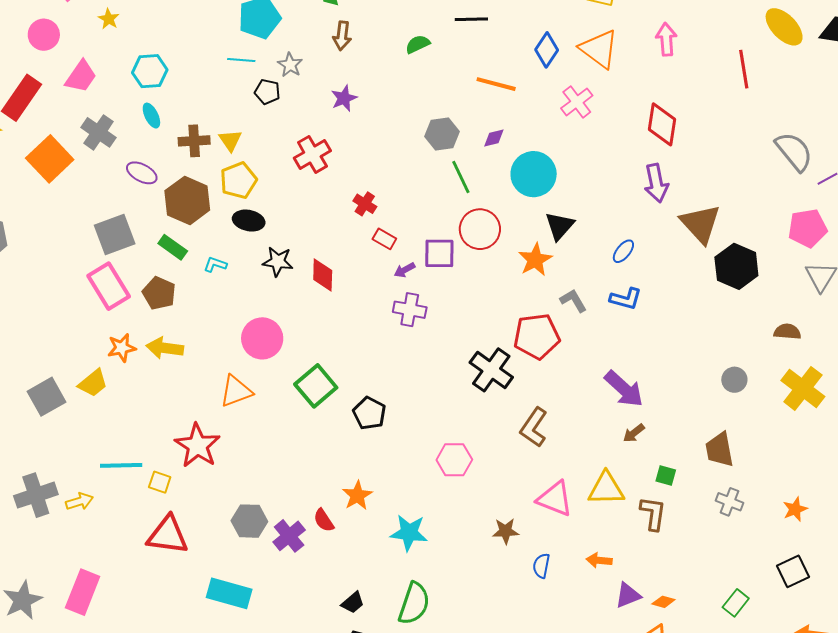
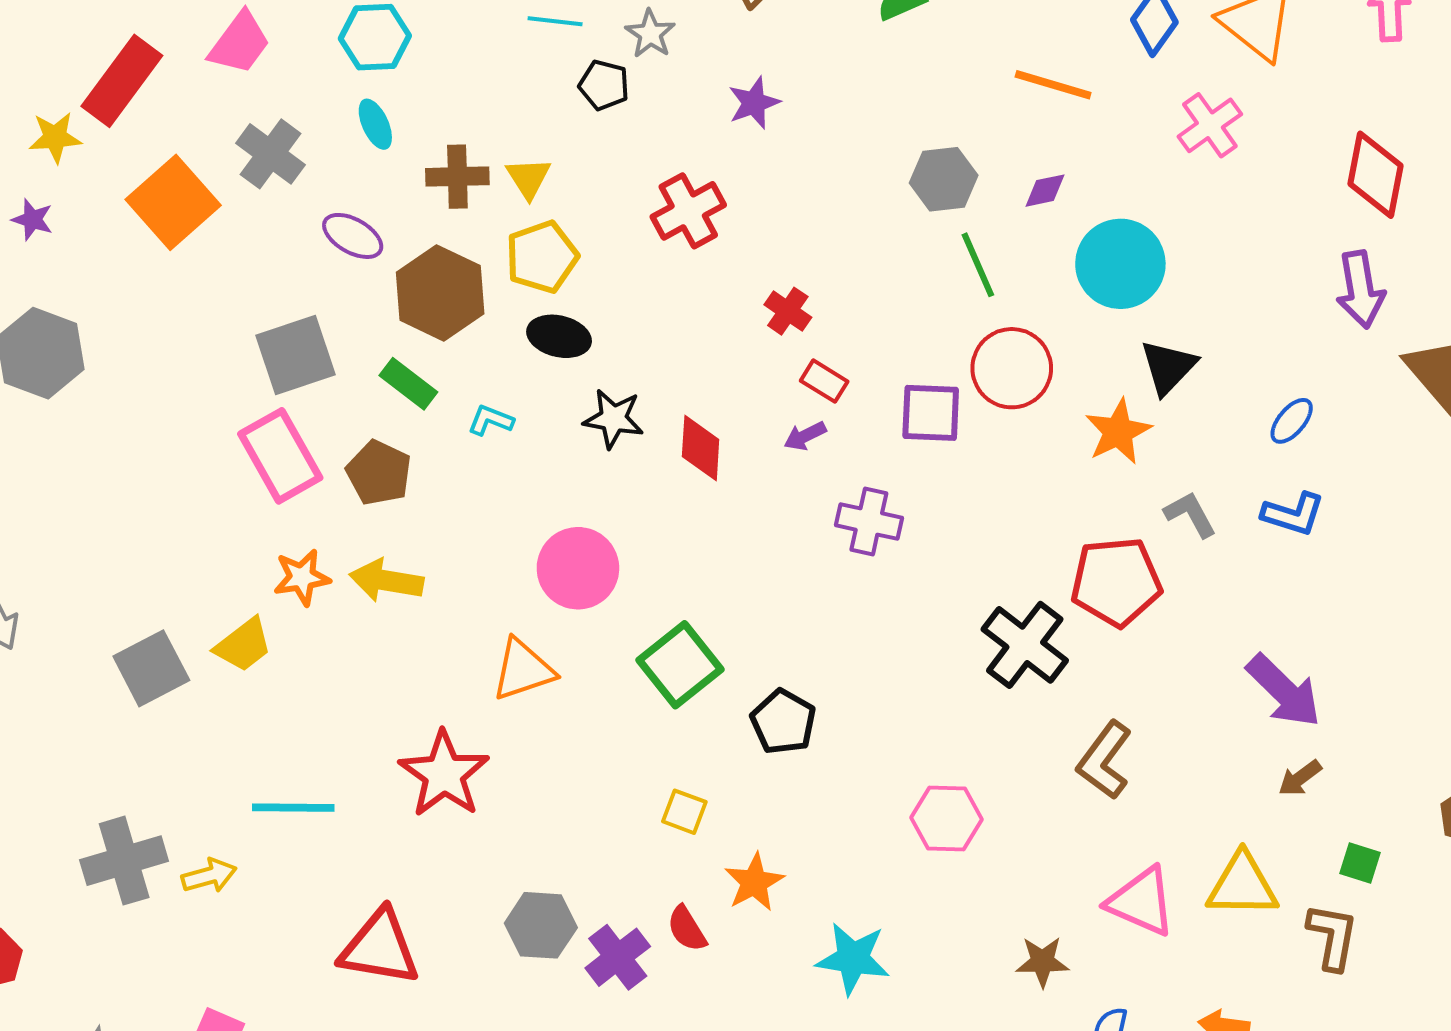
purple arrow: (405, 270) -> (805, 436), moved
yellow square: (160, 482) -> (684, 812), moved

